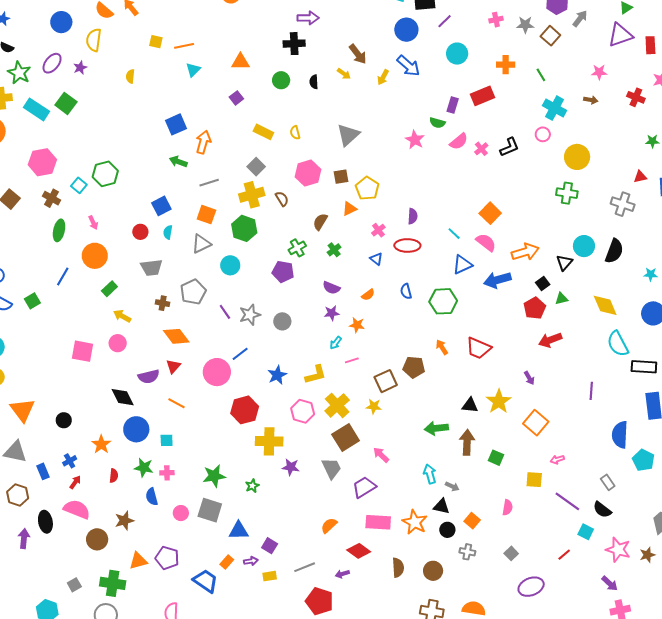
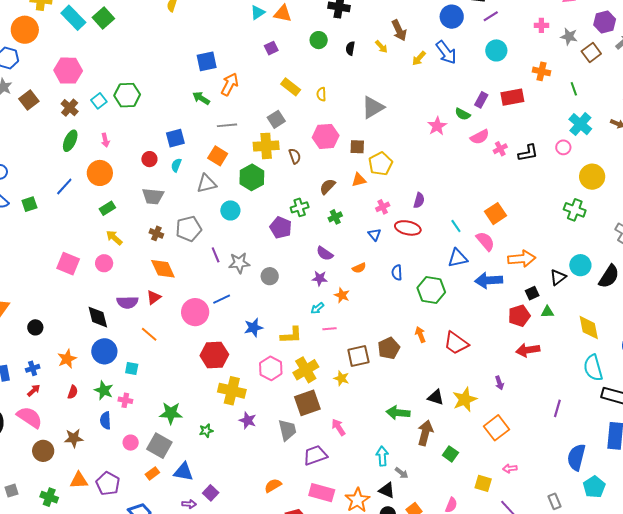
cyan triangle: (193, 70) -> (258, 12), moved
brown pentagon: (414, 367) -> (389, 348), turned 30
orange rectangle: (227, 562) -> (152, 473), moved
green cross: (113, 583) -> (49, 497), size x0.7

